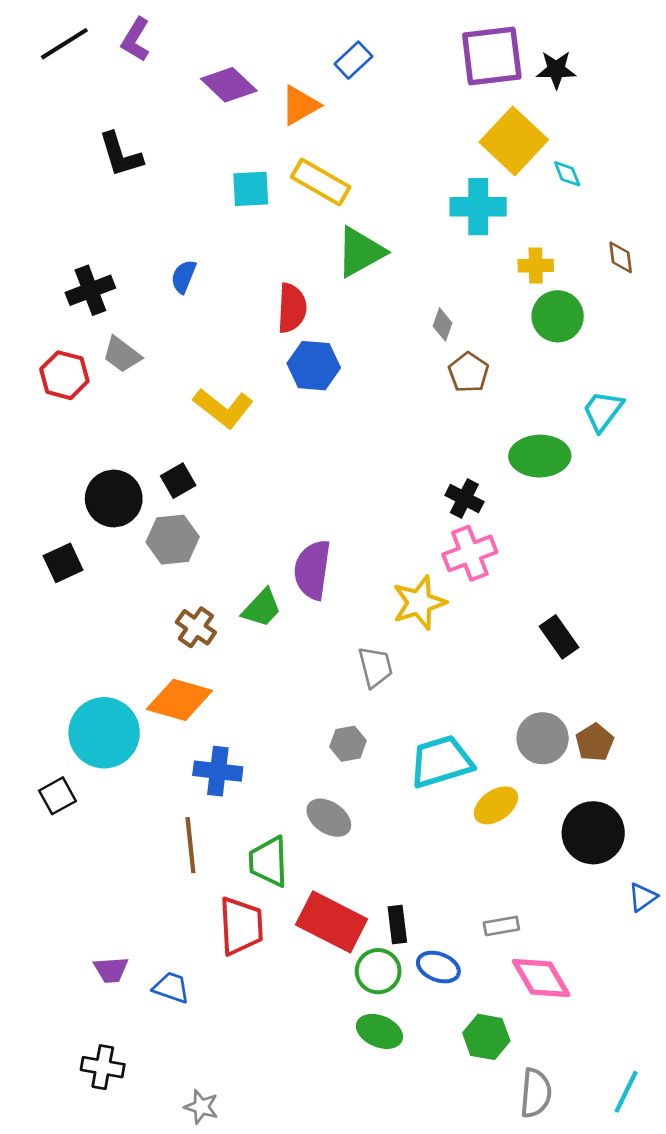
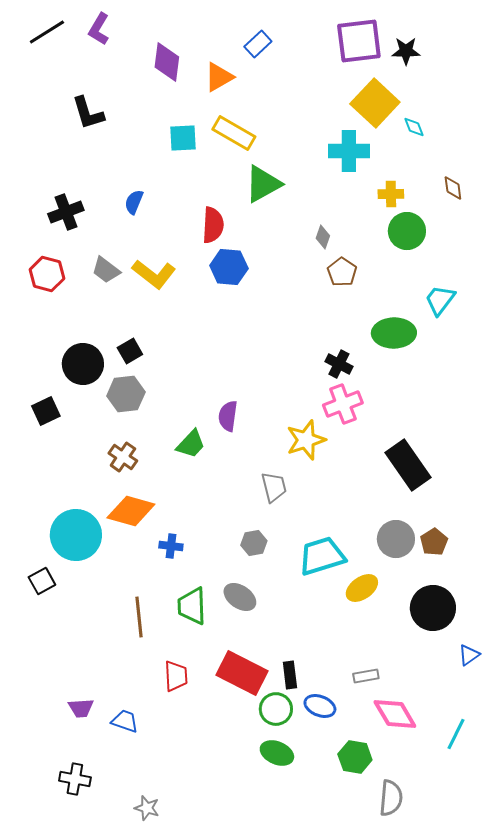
purple diamond: (229, 85) -> (167, 62), turned 54
gray trapezoid: (122, 355) -> (106, 270), moved
yellow L-shape: (223, 408) -> (154, 274), moved
purple semicircle: (312, 570) -> (228, 416), size x0.7
brown cross: (196, 627) -> (123, 457), moved
black rectangle: (559, 637) -> (408, 465), size x1.6
blue cross: (218, 771) -> (171, 546), moved, size x0.7
green trapezoid: (269, 862) -> (192, 606), moved
red trapezoid: (241, 926) -> (176, 676), size x0.7
cyan line: (626, 1092) -> (456, 734), moved

